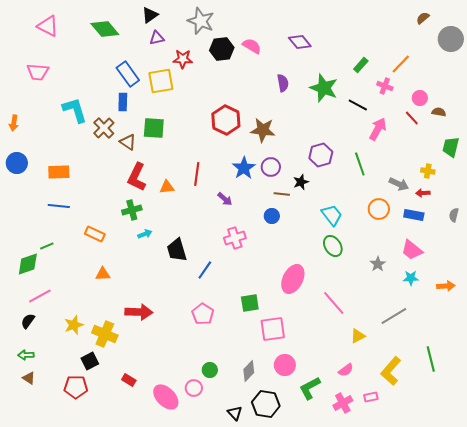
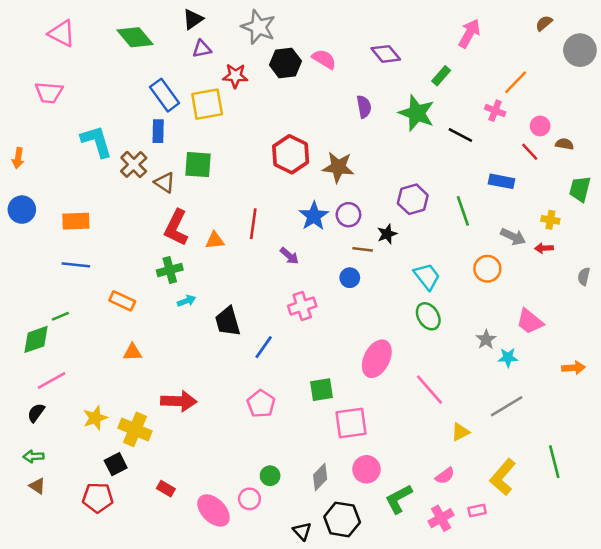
green rectangle: (361, 65) -> (441, 76), moved
pink arrow: (378, 129) -> (469, 33), moved
blue rectangle: (414, 215) -> (501, 181), moved
cyan star: (411, 278) -> (508, 357), moved

